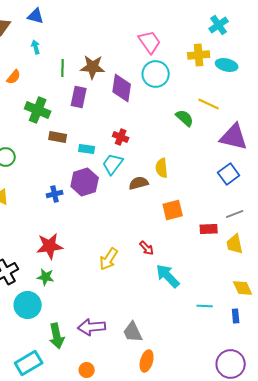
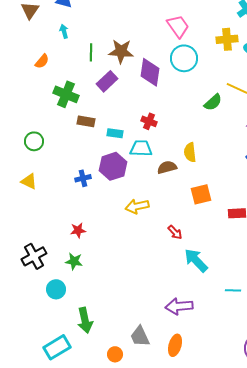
purple rectangle: (79, 97) -> (107, 81), turned 35
green semicircle: (185, 118) -> (213, 102), turned 96
cyan trapezoid: (113, 164) -> (141, 148), turned 55
red star: (50, 246) -> (78, 230), size x0.6
yellow arrow: (109, 259) -> (137, 206), moved, turned 45
cyan circle: (28, 305) -> (56, 289), size x0.7
purple arrow: (92, 327) -> (179, 306), moved
gray trapezoid: (133, 332) -> (140, 336), moved

